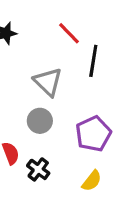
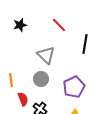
black line: (93, 61) -> (85, 44), moved

